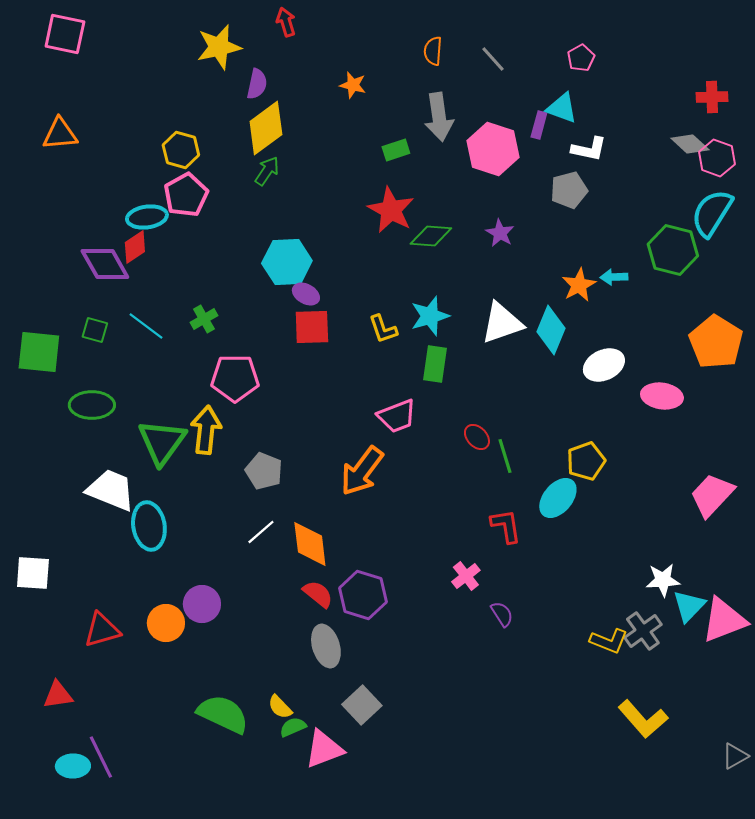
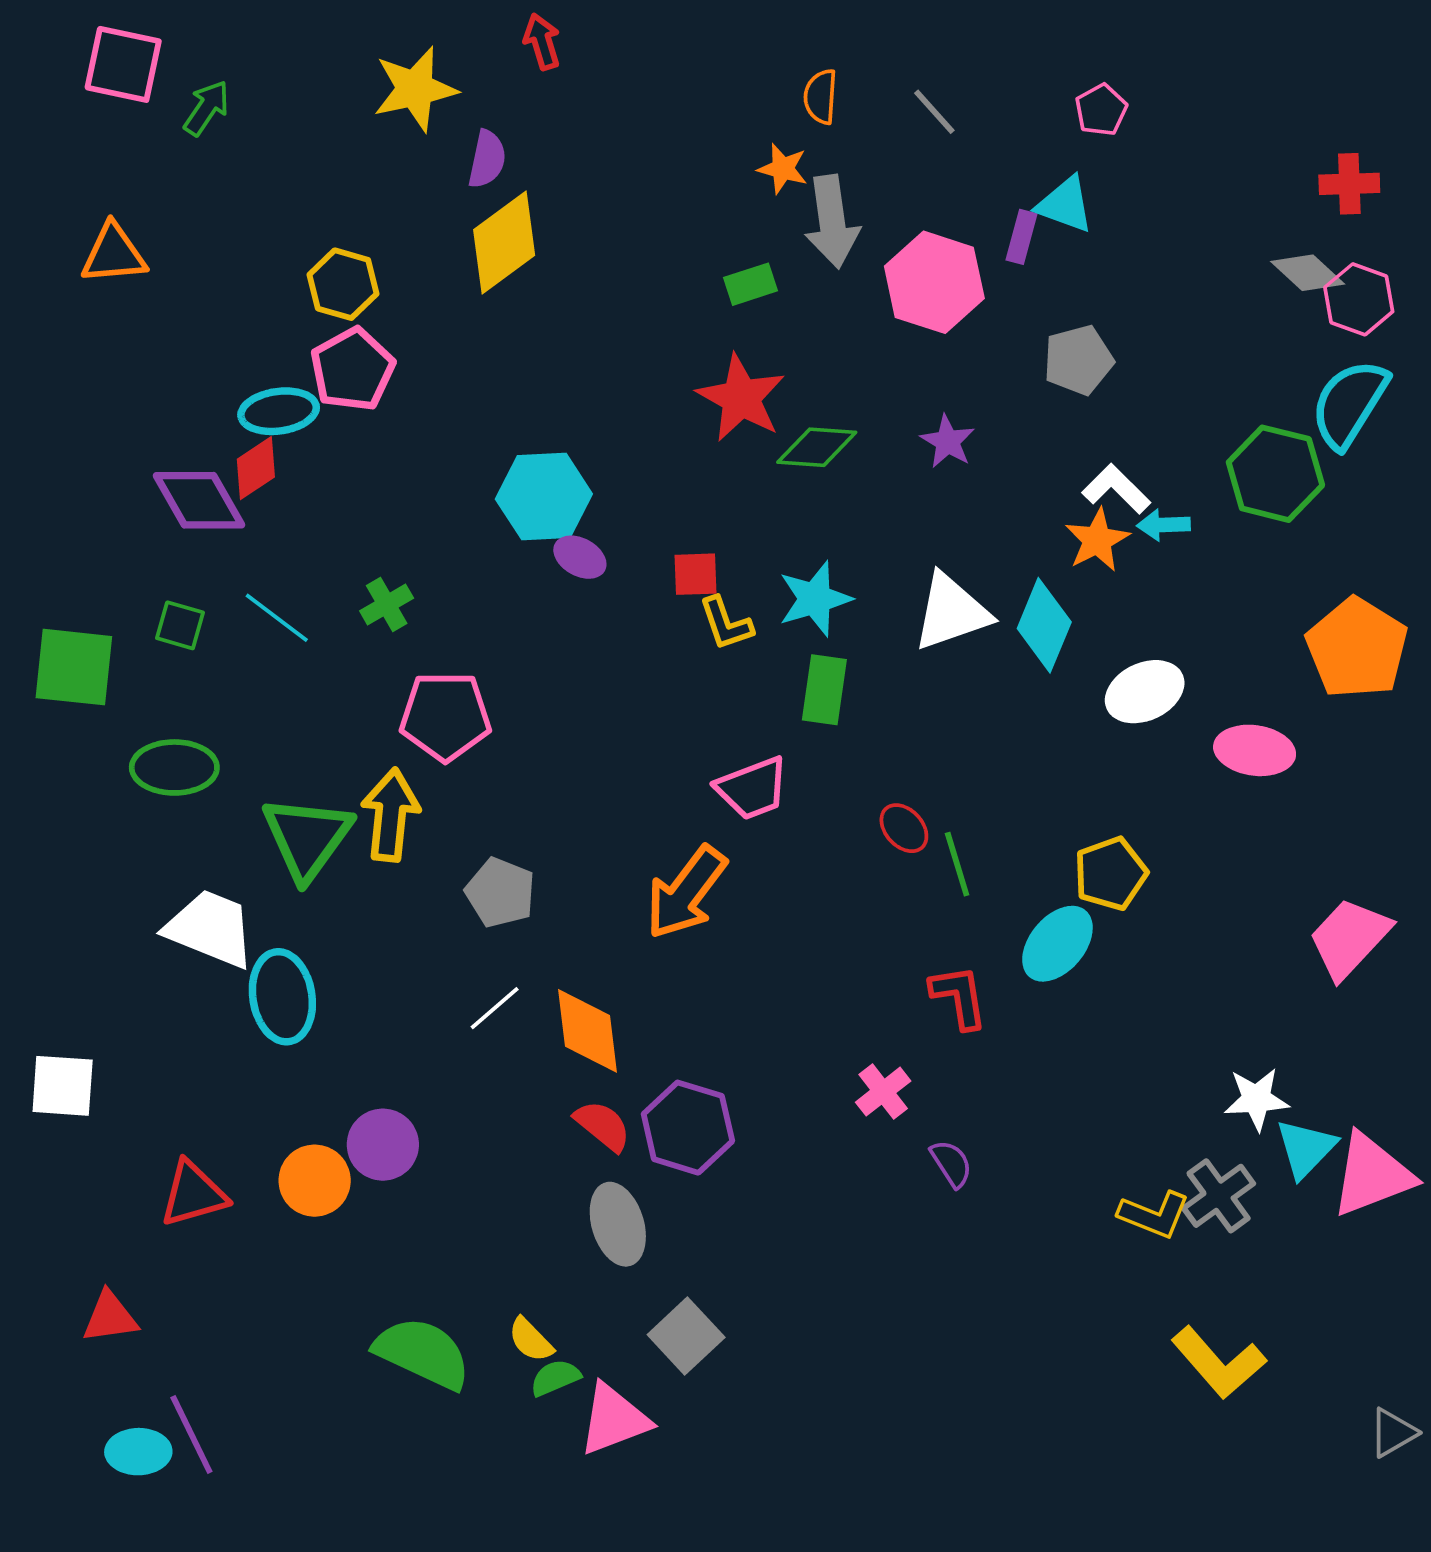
orange star: (353, 85) -> (783, 169), moved
white L-shape: (589, 149) -> (1116, 489), moved, turned -147
green arrow: (267, 171) -> (207, 108), moved
red square: (312, 327) -> (696, 574), moved, size x0.7

